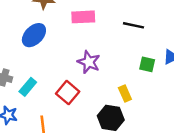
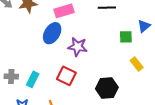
blue ellipse: (34, 35) -> (52, 33), moved
yellow rectangle: (125, 94) -> (137, 64), moved

